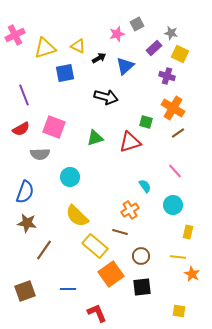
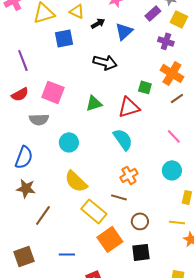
cyan semicircle: (145, 186) -> (123, 139), moved, size x1.6

